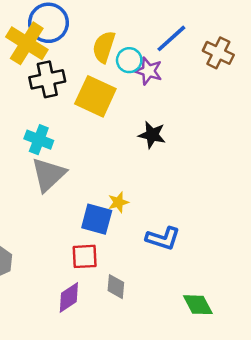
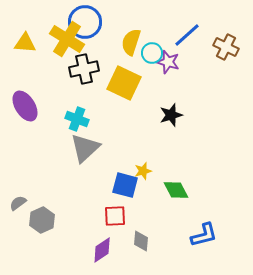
black star: (152, 135) -> (171, 115), turned -30
blue L-shape: (163, 238) -> (204, 235), moved, turned -32
green diamond: (198, 305) -> (176, 190), moved

